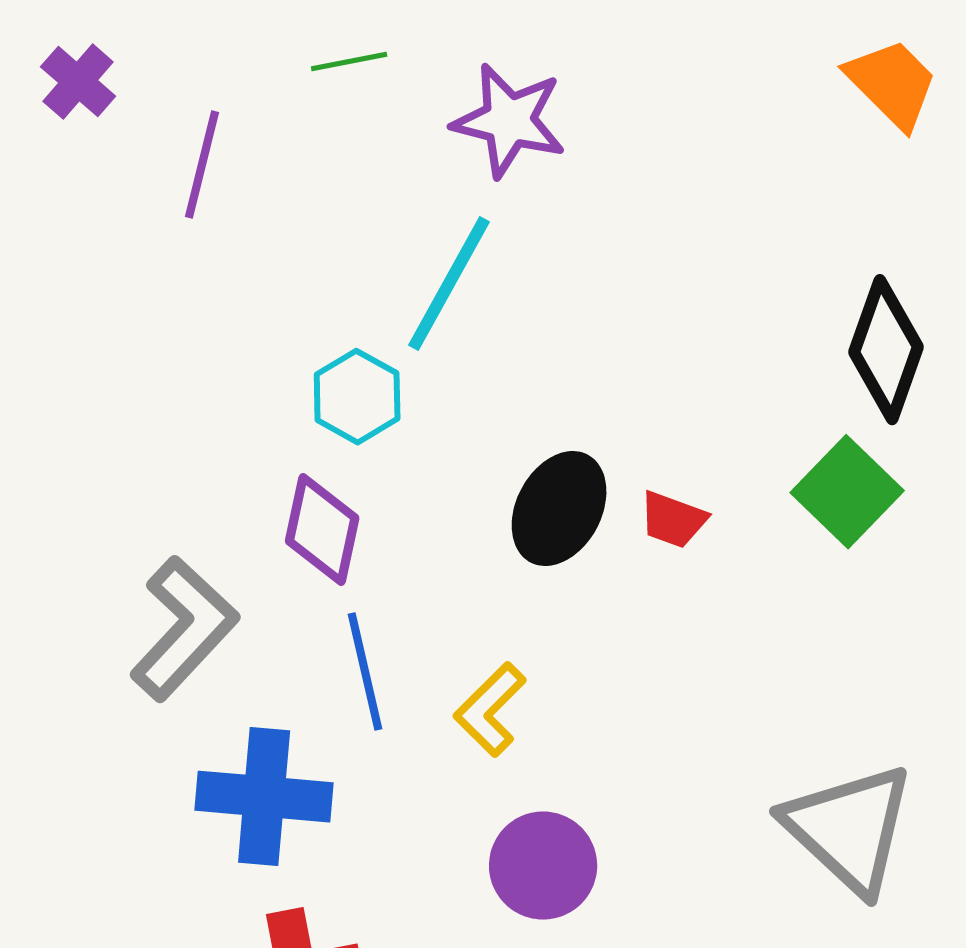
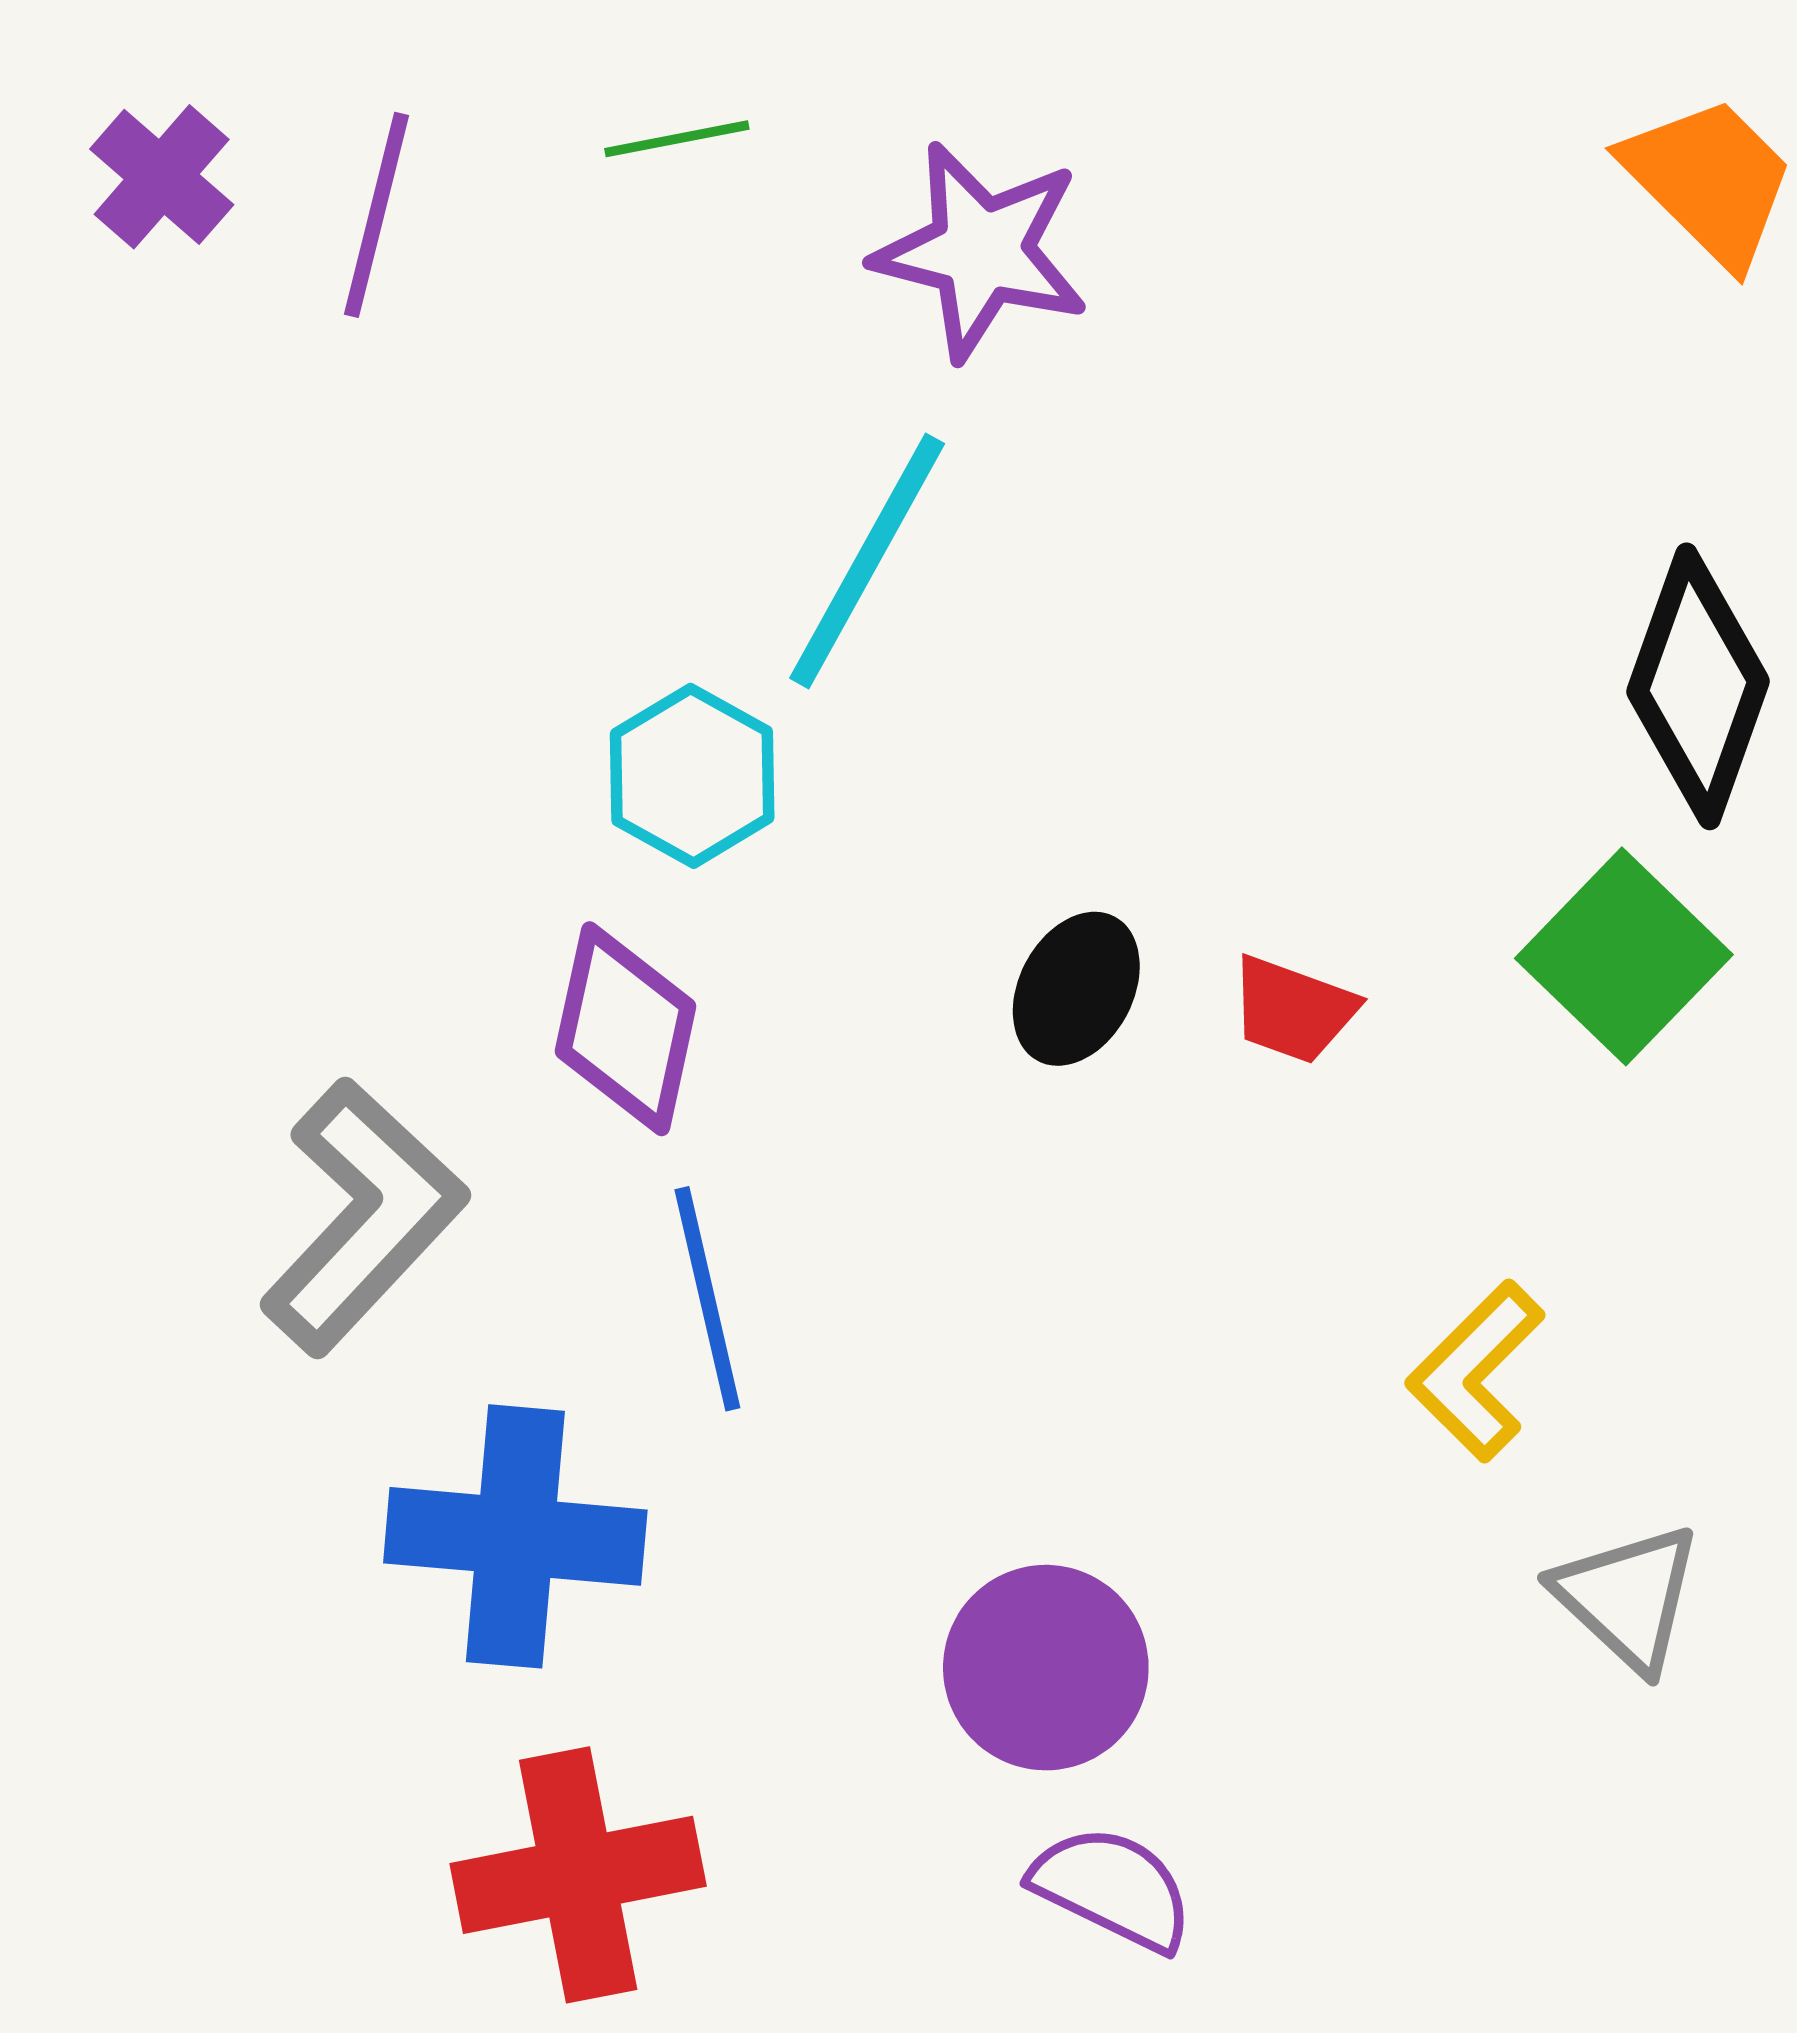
purple line: (202, 165) -> (377, 215), moved
black ellipse: (559, 509) -> (1076, 989), size x0.7
yellow L-shape: (490, 710) -> (1476, 1371), moved
gray triangle: (849, 829) -> (1628, 1597), size x0.6

